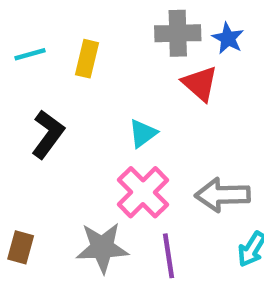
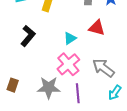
red triangle: (200, 84) -> (97, 28), moved, turned -30
gray arrow: (222, 195) -> (103, 68), turned 35

